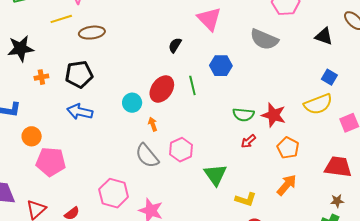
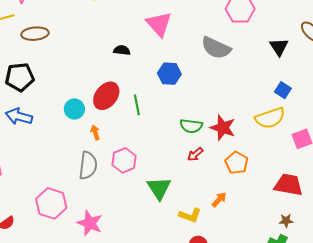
black triangle: (324, 36) -> (279, 47), turned 36
black semicircle: (175, 45) -> (122, 50), turned 63
green line: (192, 85) -> (137, 105), moved
gray semicircle: (147, 156) -> (88, 165), turned -136
orange arrow: (287, 185) -> (219, 200), moved, size x0.7

